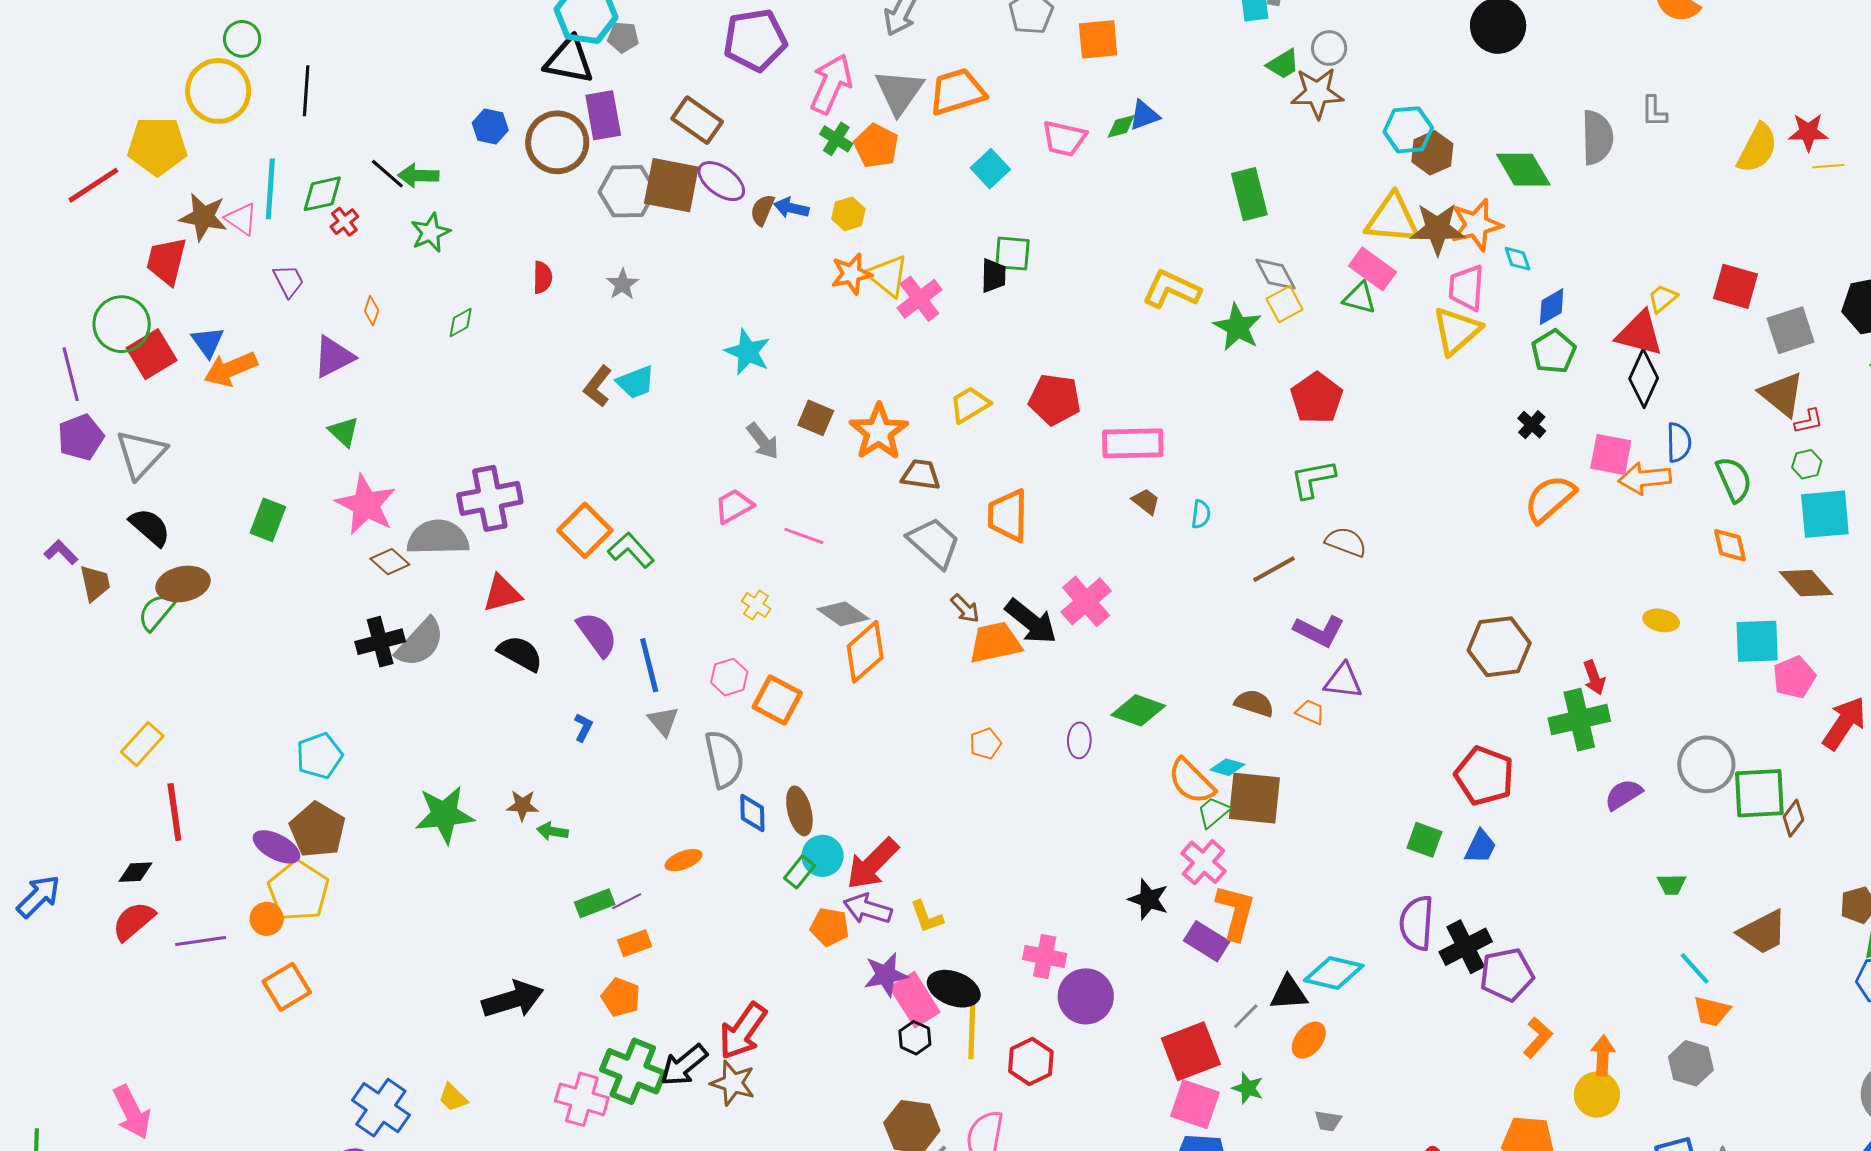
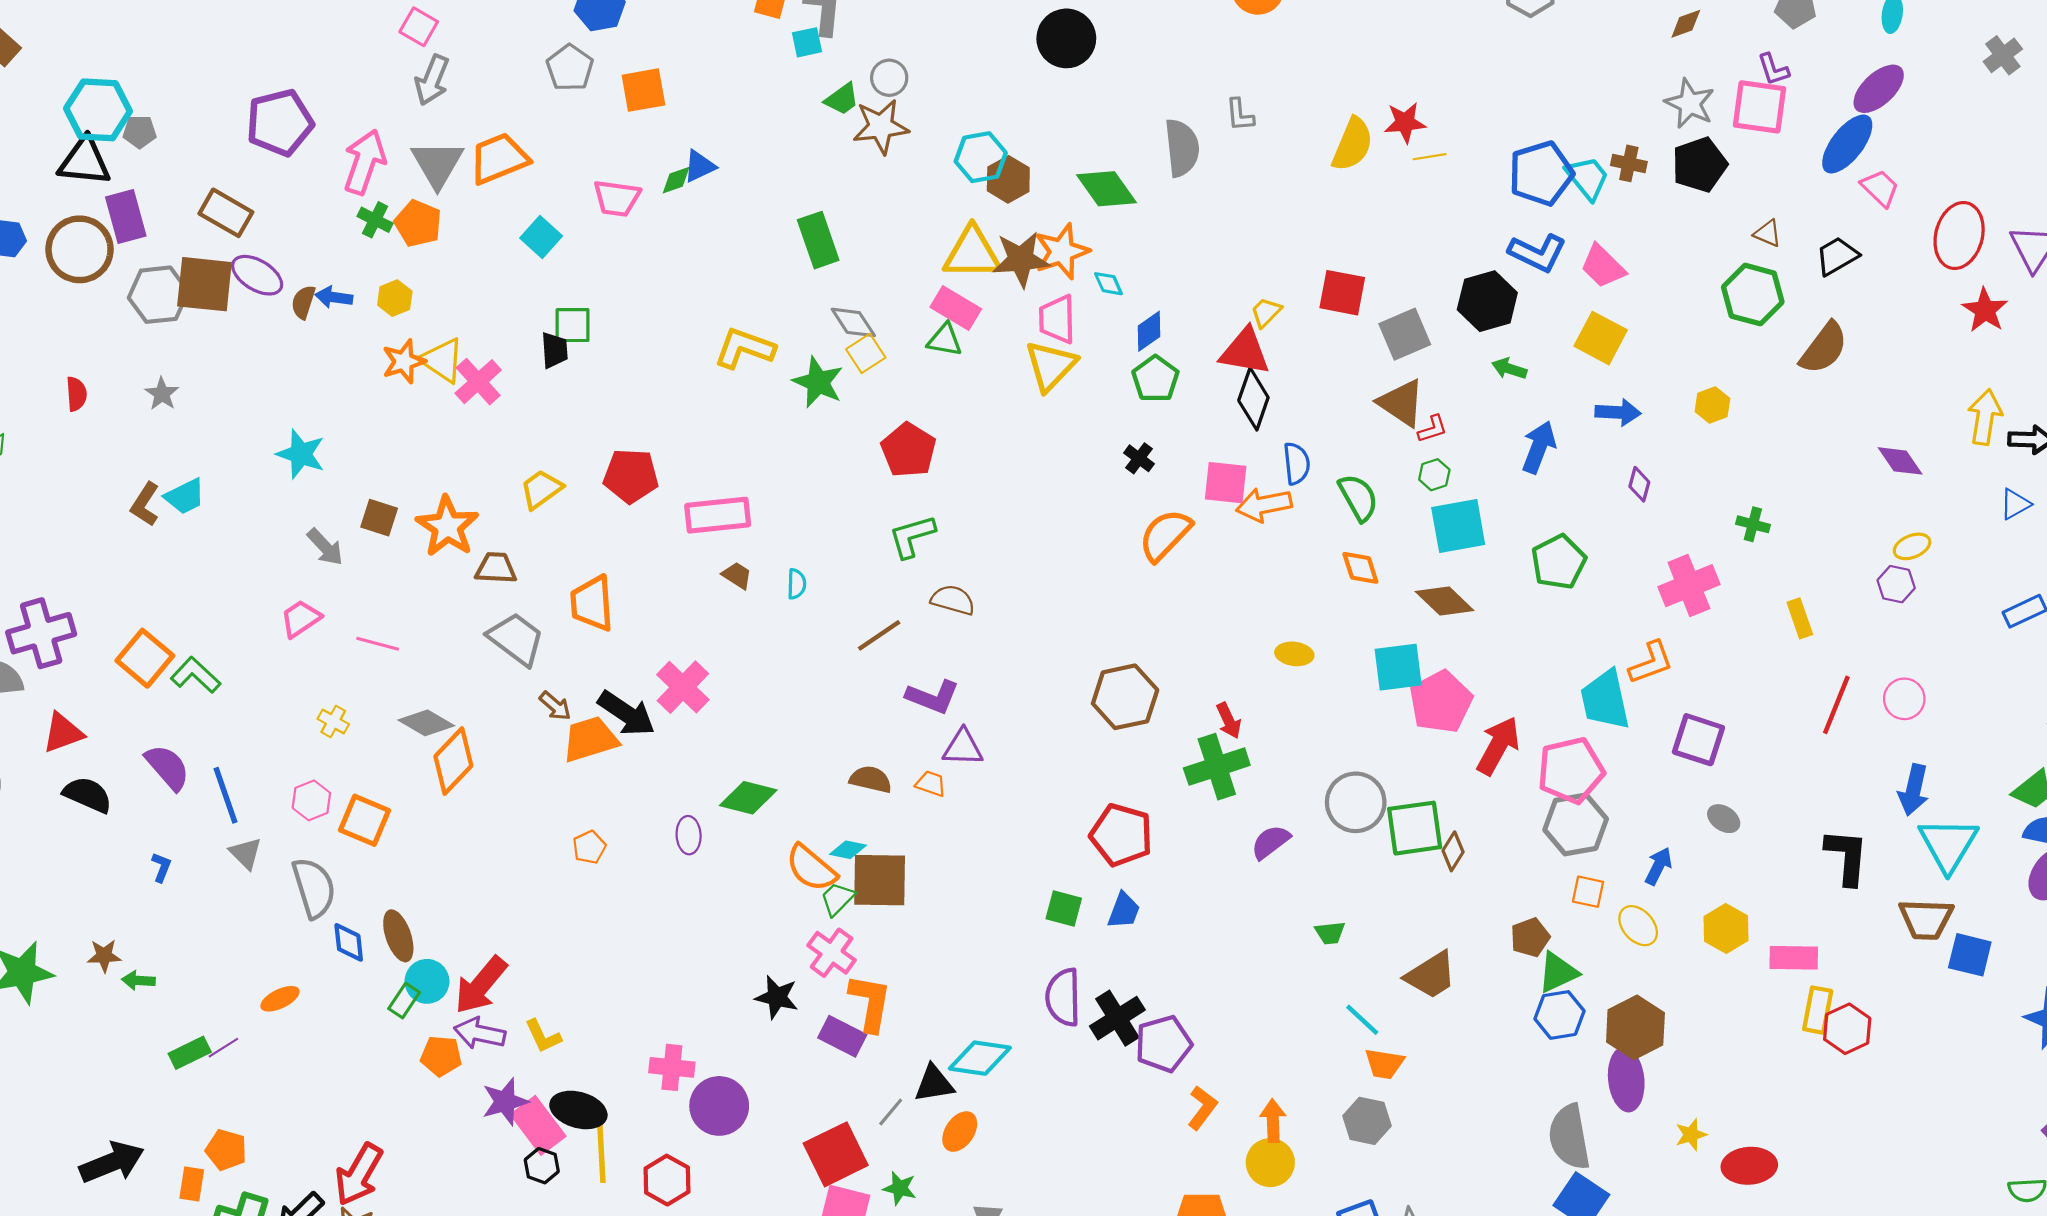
pink pentagon: (1794, 677) -> (1441, 702), size x1.4
orange rectangle: (635, 943) -> (192, 1184), moved, turned -56

